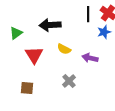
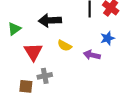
blue star: (104, 32) -> (107, 38), moved
gray cross: (69, 81) -> (45, 76), moved, turned 32

